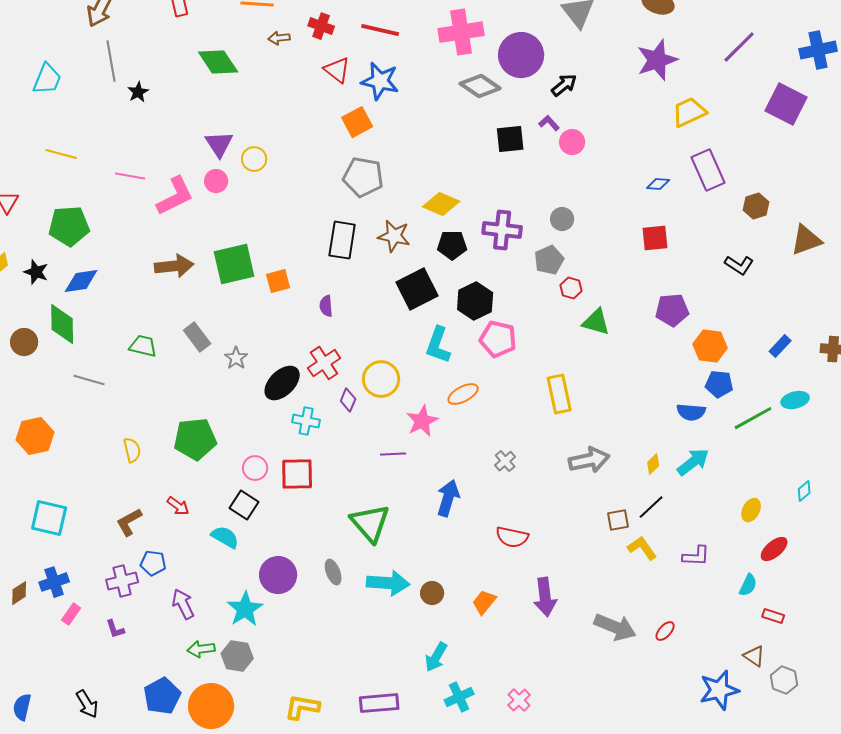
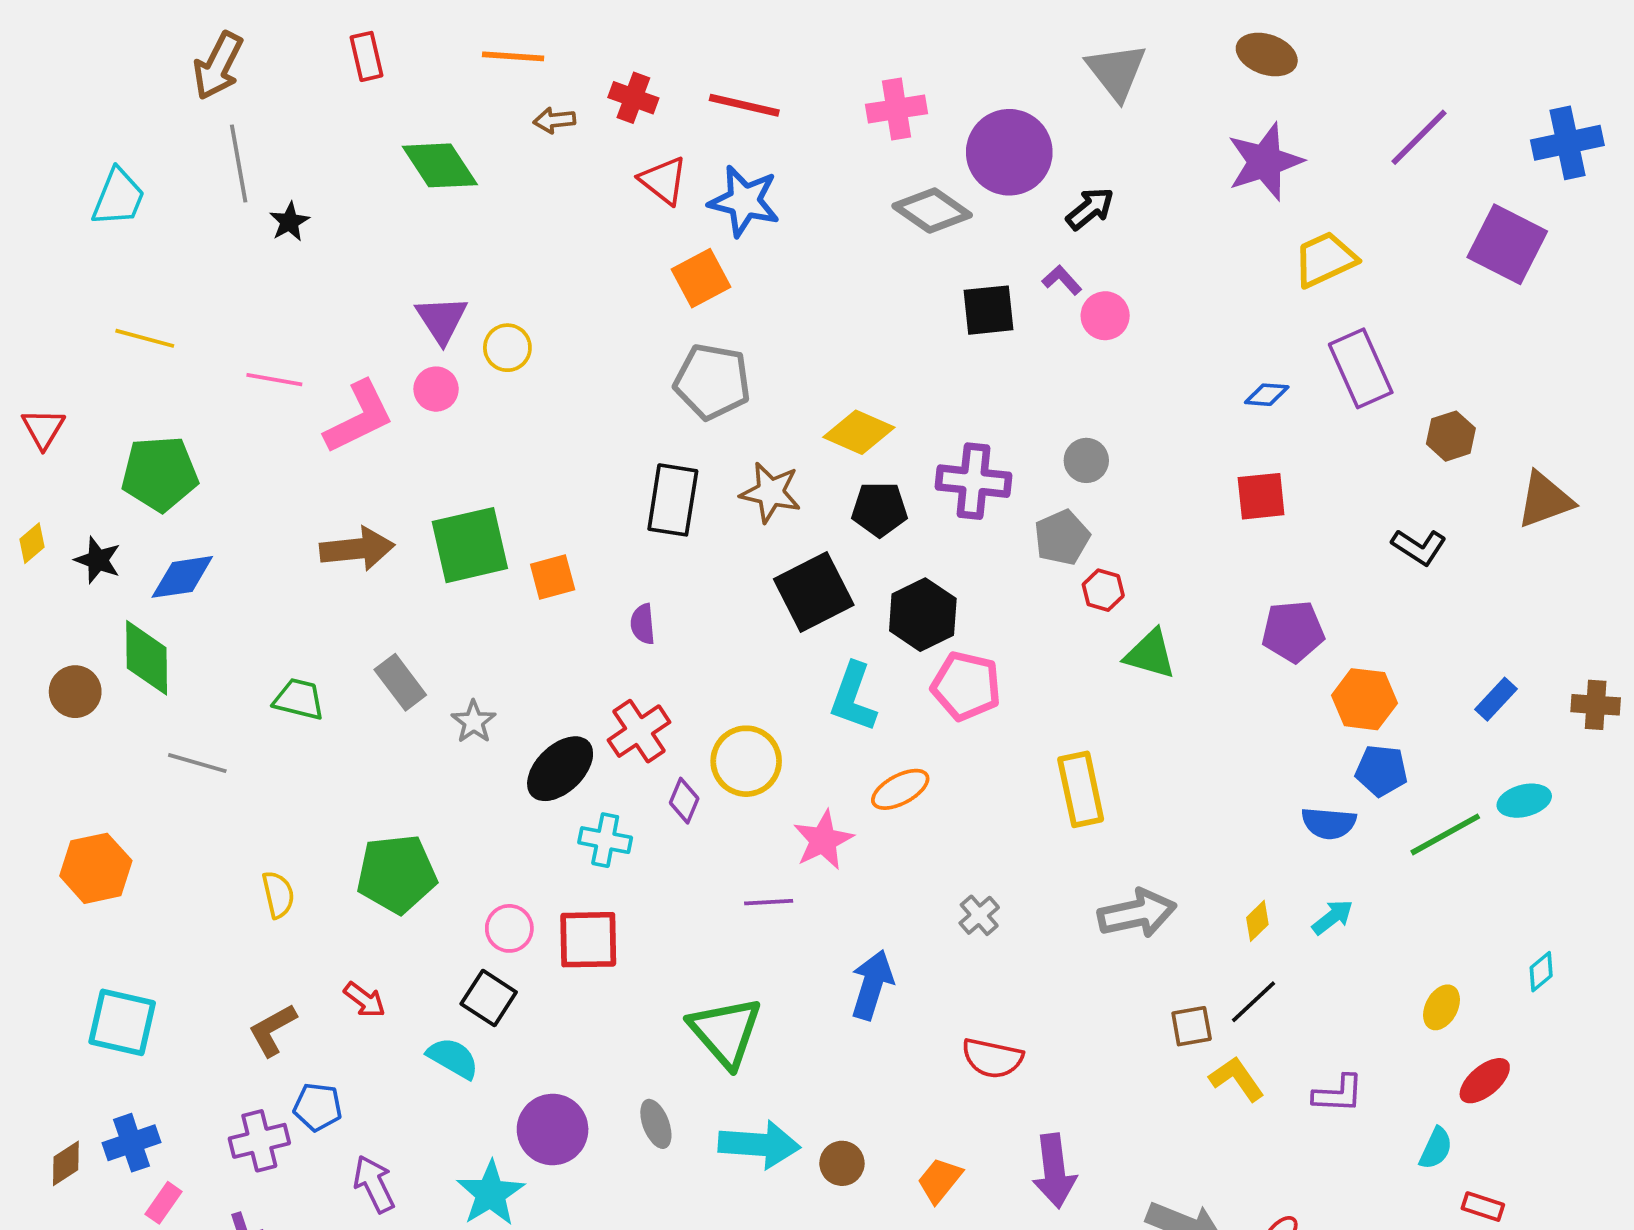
pink cross: (461, 32) -> (896, 109), size x0.7
cyan arrow: (693, 462) -> (1333, 917), size x0.7

